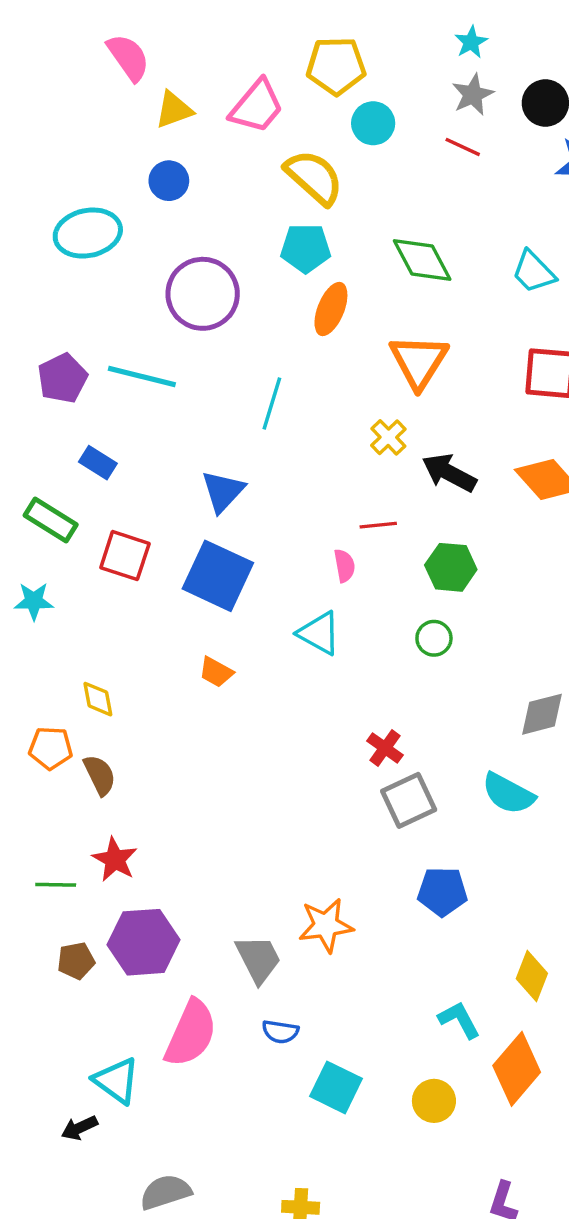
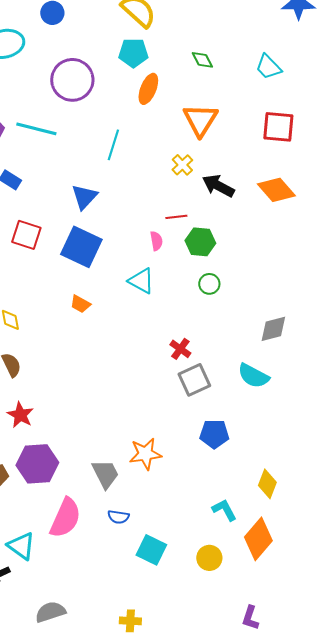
green diamond: (422, 260) -> (202, 60), size x0.6
green hexagon: (451, 567) -> (200, 242), moved

